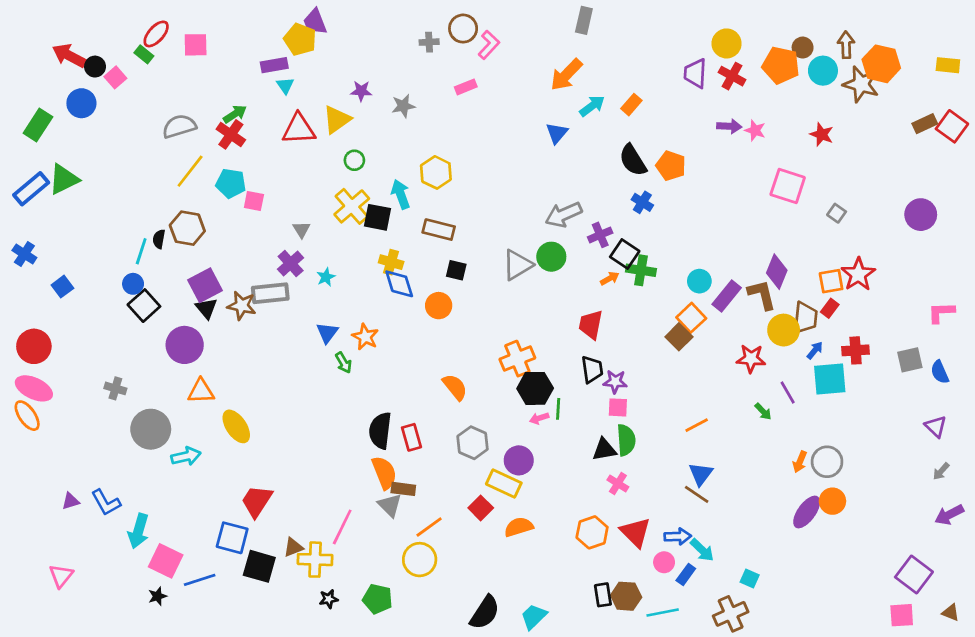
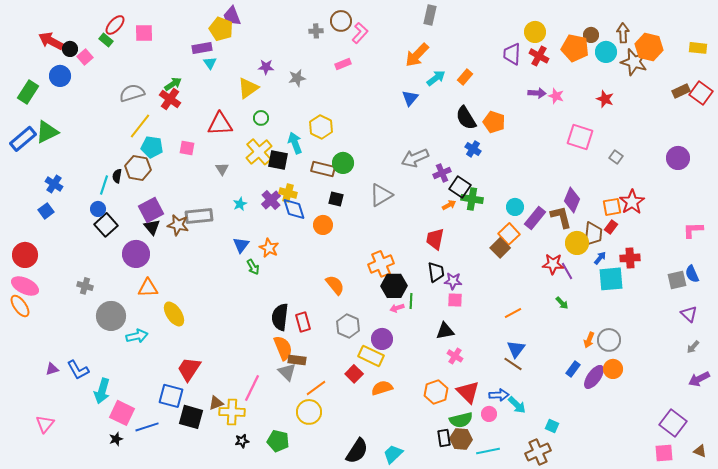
red triangle: (299, 129) -> (220, 124), moved
cyan pentagon: (231, 183) -> (152, 147), moved
blue cross: (24, 254) -> (54, 184), moved
green circle: (551, 257) -> (343, 163), moved
purple cross: (291, 263) -> (271, 200), moved
gray square: (910, 360) -> (677, 280), moved
purple line: (788, 392) -> (567, 271), moved
green semicircle: (626, 440) -> (461, 420), moved, turned 80
blue rectangle: (686, 574) -> (573, 369), moved

